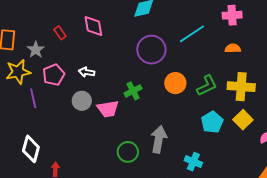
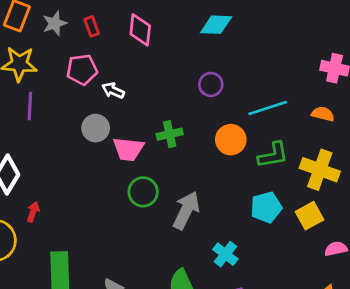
cyan line: (192, 34) -> (268, 108), moved
gray star: (36, 50) -> (55, 23), moved
purple circle: (151, 50) -> (211, 84), size x0.6
pink pentagon: (54, 75) -> (82, 70), moved
green circle: (128, 152) -> (143, 192), moved

